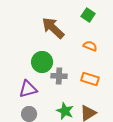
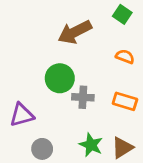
brown arrow: (53, 28) -> (75, 32), turned -70
purple triangle: (28, 89) -> (22, 115), moved

